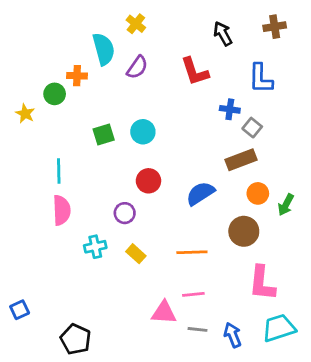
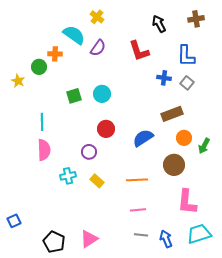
cyan semicircle: (104, 49) -> (74, 35), turned -40
gray square: (252, 128) -> (187, 83), moved
pink triangle: (164, 313) -> (89, 239), moved, turned -36

